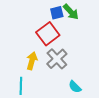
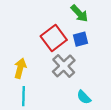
blue square: (57, 13) -> (80, 39), moved
yellow arrow: (32, 61) -> (20, 68), moved

